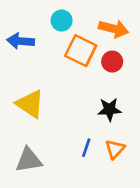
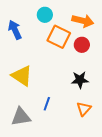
blue arrow: (21, 41) -> (15, 30), turned 60
blue line: (86, 148) -> (47, 104), moved

